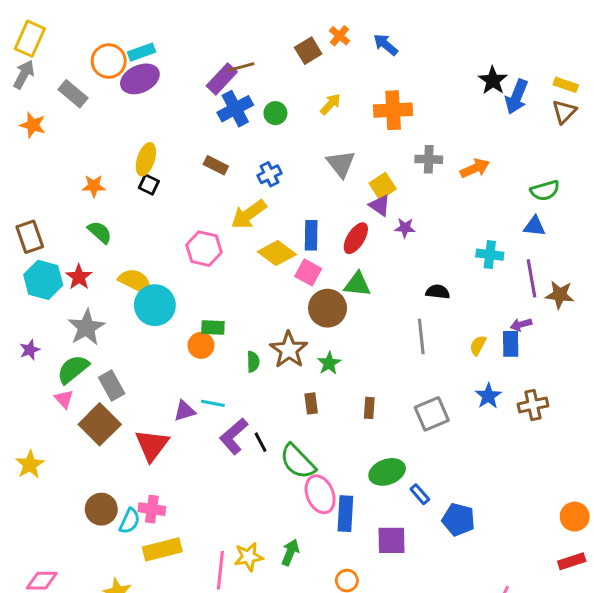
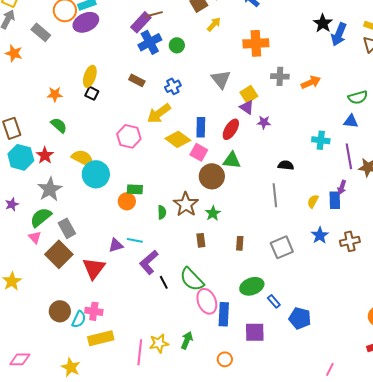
yellow arrow: (330, 104) -> (214, 24), moved
purple arrow: (521, 325) -> (342, 187), turned -56
black line: (261, 442) -> (164, 282), moved

